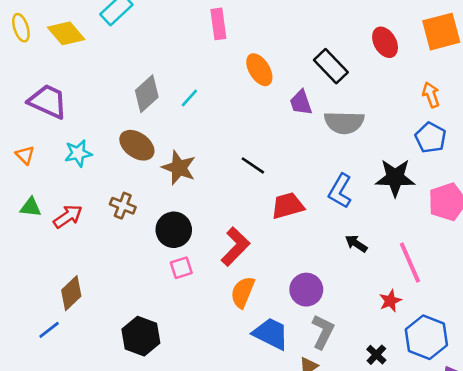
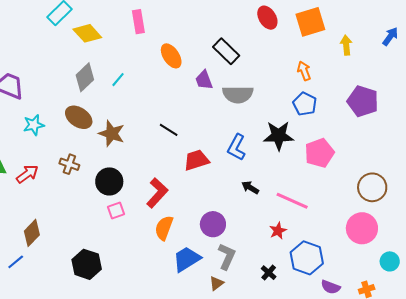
yellow diamond: (66, 33) -> (87, 33), moved
red ellipse: (385, 42) -> (267, 18), moved
pink line: (410, 263) -> (292, 201), turned -40
blue trapezoid: (271, 334) -> (187, 259), turned -56

